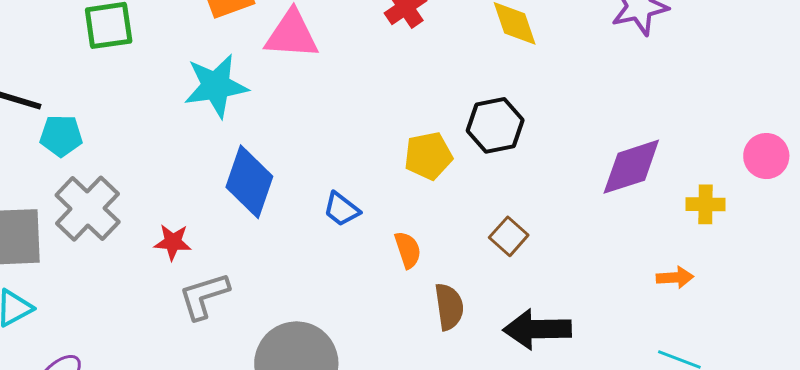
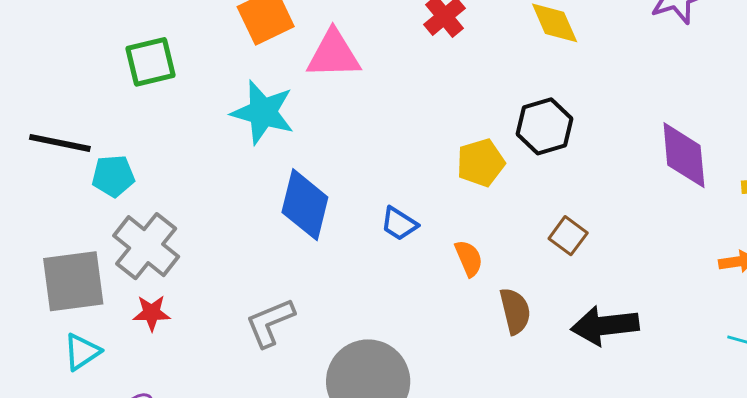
cyan star: (216, 86) -> (263, 112), turned 30
purple diamond: (631, 167) -> (684, 155), turned -72
red star: (173, 242) -> (152, 313), moved

